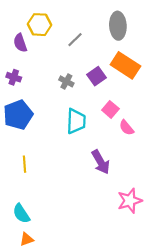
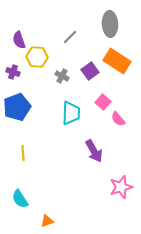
yellow hexagon: (40, 25) -> (37, 57), moved
orange triangle: (27, 239) -> (47, 221), moved

